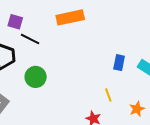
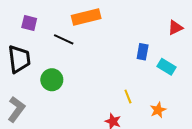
black line: (30, 39) -> (64, 39), moved
blue rectangle: (119, 63) -> (143, 52), moved

